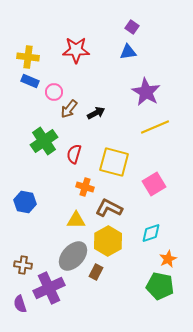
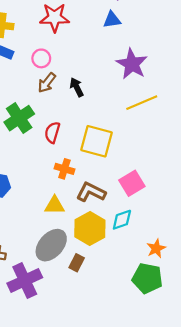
pink circle: (54, 92) -> (41, 58), moved
black arrow: (96, 113) -> (77, 87), turned -90
pink square: (154, 184) -> (132, 183), moved
cyan diamond: (151, 233) -> (122, 220), moved

